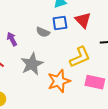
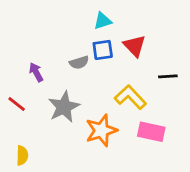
gray semicircle: (43, 32) -> (79, 62), turned -40
yellow L-shape: (80, 57) -> (130, 97), turned -110

